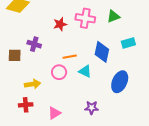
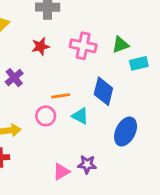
red star: (60, 24) -> (41, 46), moved
cyan rectangle: (128, 43) -> (139, 63), moved
purple cross: (34, 44) -> (14, 78), turned 32
pink triangle: (54, 113) -> (61, 172), moved

